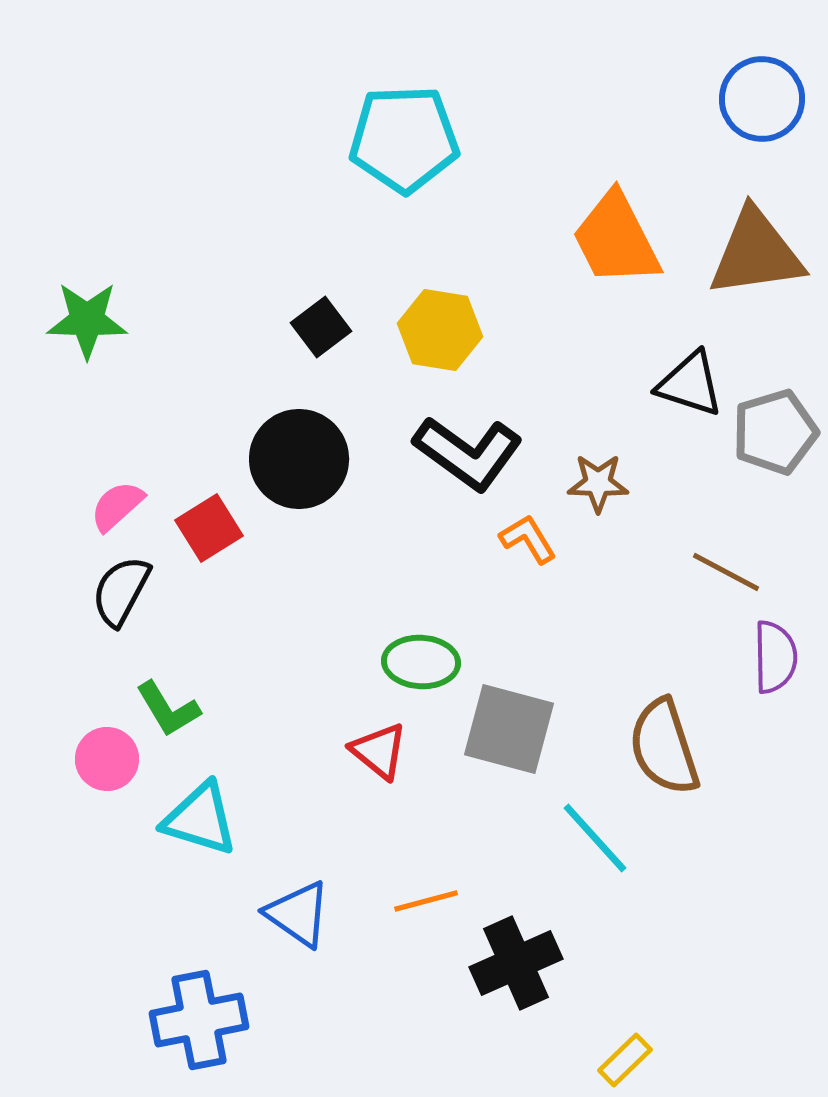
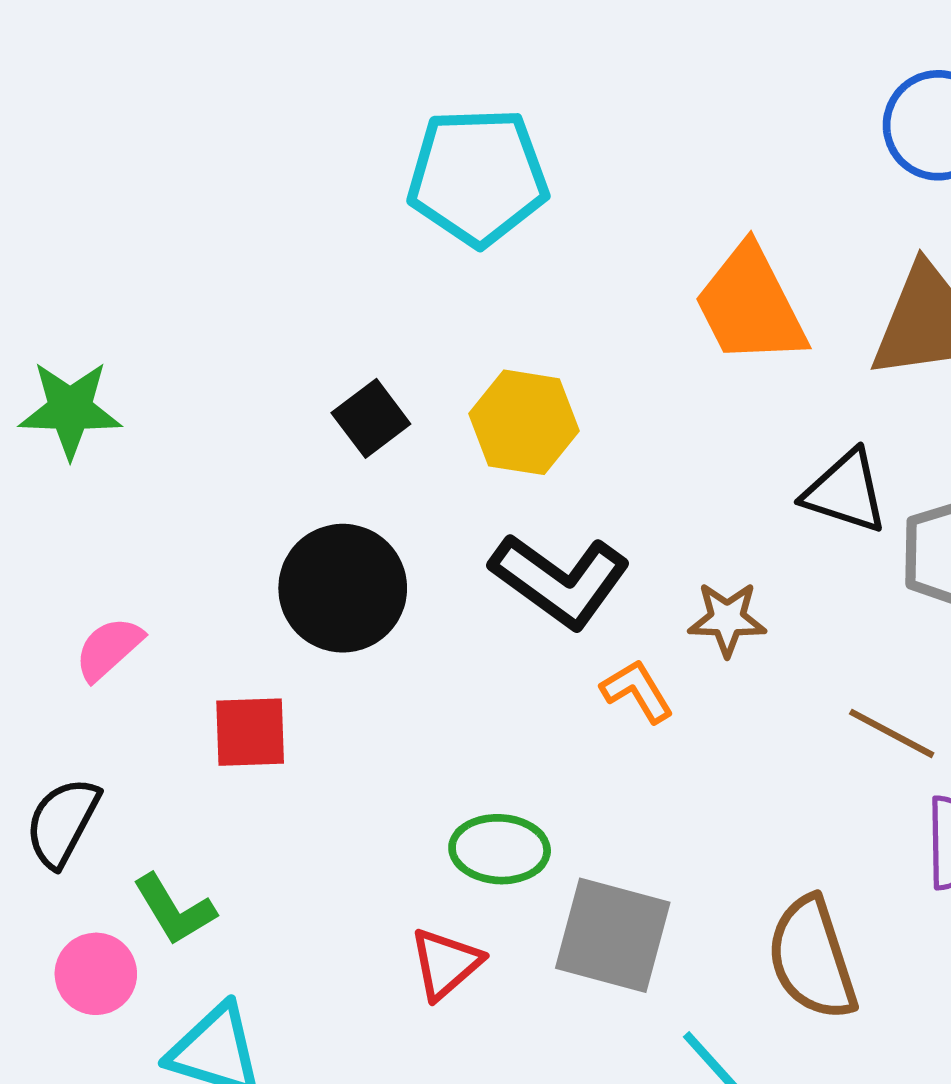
red square: (209, 528) -> (250, 732), moved, turned 30
black semicircle: (121, 591) -> (62, 822), moved
red triangle: (379, 751) -> (446, 964), turned 40

